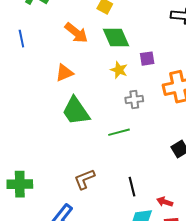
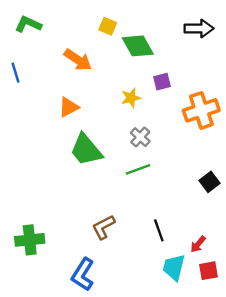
green diamond: (116, 37) -> (138, 46), moved
yellow star: (119, 70) -> (131, 98), turned -30
gray cross: (134, 99) -> (140, 137), moved, turned -36
red arrow: (165, 202) -> (198, 244), turned -63

